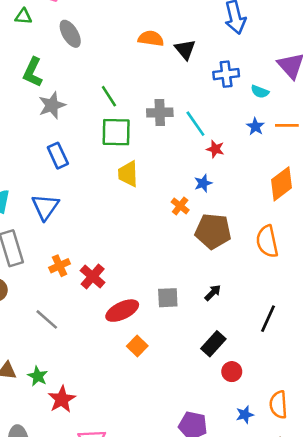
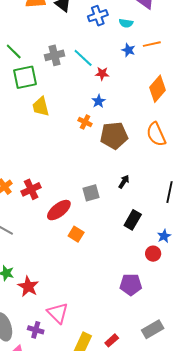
red cross: (93, 277) -> (31, 189), turned 36
red circle: (232, 372) -> (153, 254), moved
blue star: (245, 415) -> (164, 236), moved

